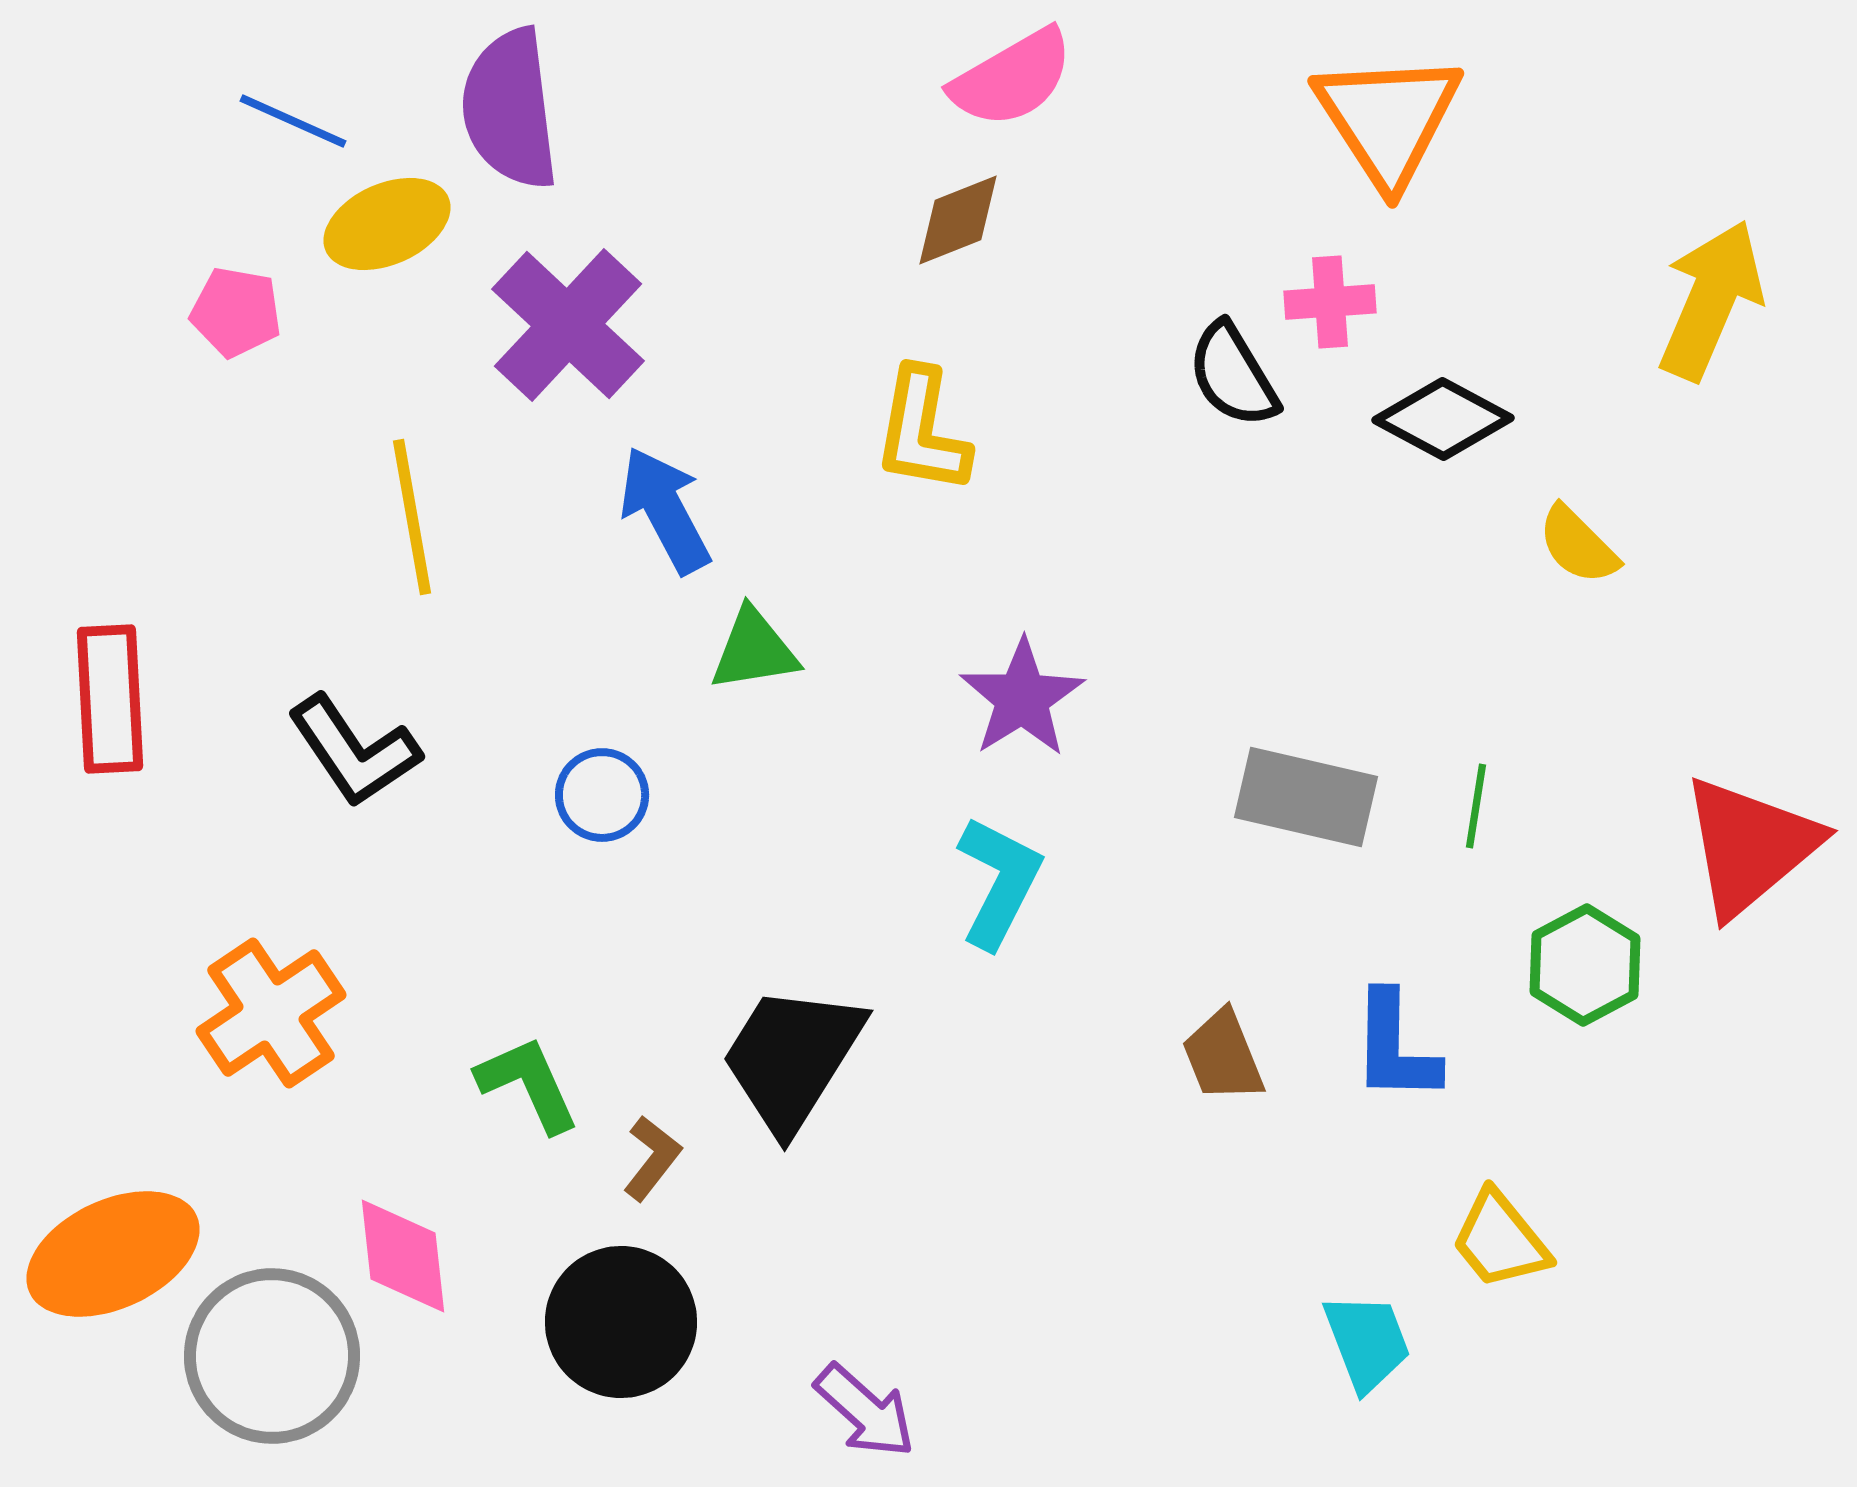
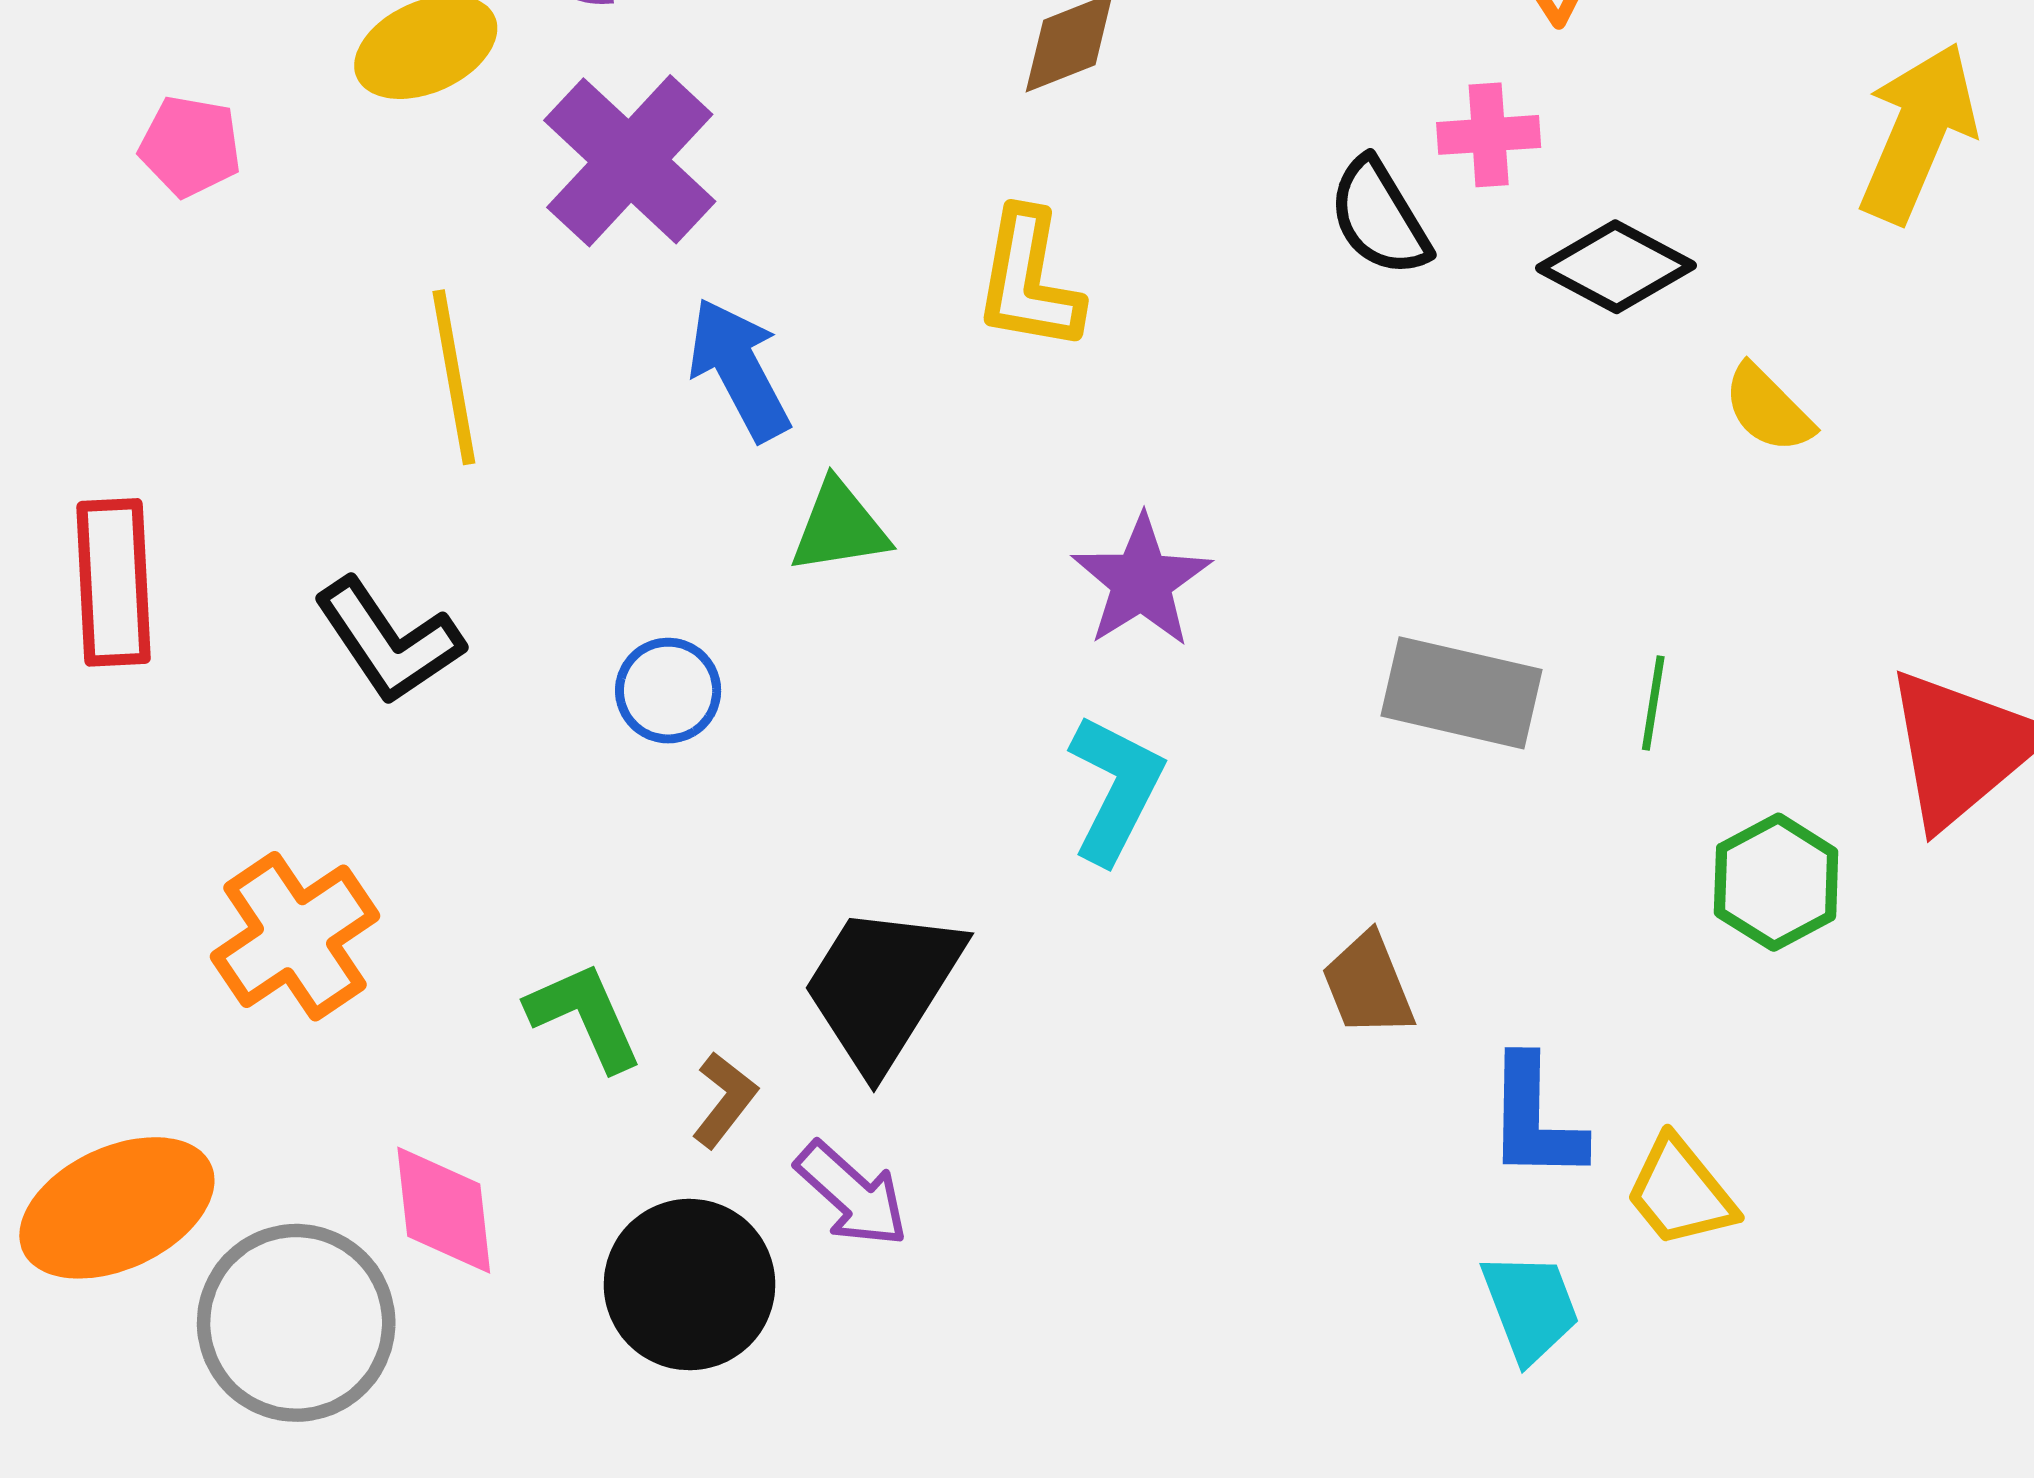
pink pentagon: (236, 312) -> (190, 146), moved
blue L-shape: (1395, 1047) -> (1535, 1119), moved
purple arrow: (865, 1411) -> (852, 1194), moved

